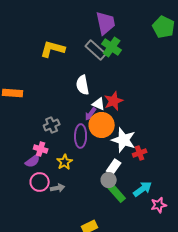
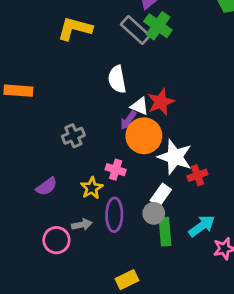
purple ellipse: (81, 136) -> (114, 215), moved
pink cross: (41, 149) -> (116, 170), moved
pink circle: (40, 182) -> (56, 240), moved
green rectangle: (117, 193) -> (165, 232), turned 36

